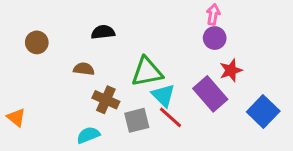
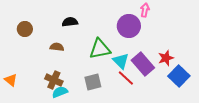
purple circle: (215, 38) -> (129, 26), moved, size x1.5
red star: (231, 70) -> (166, 58), moved
cyan triangle: (163, 95) -> (121, 61), moved
brown cross: (106, 100) -> (54, 80), moved
red line: (171, 117) -> (126, 78), moved

